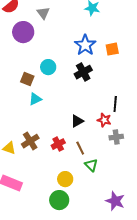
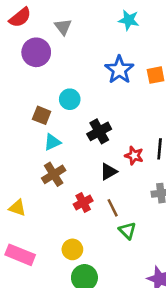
black cross: (83, 72) -> (99, 131), moved
red star: (104, 120) -> (134, 156), moved
brown cross: (30, 141) -> (54, 174), moved
yellow circle: (65, 179) -> (72, 249), moved

